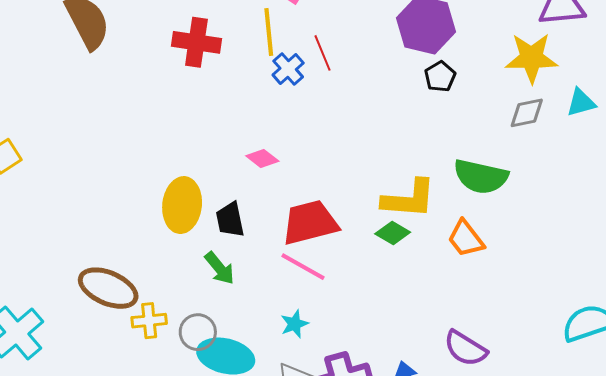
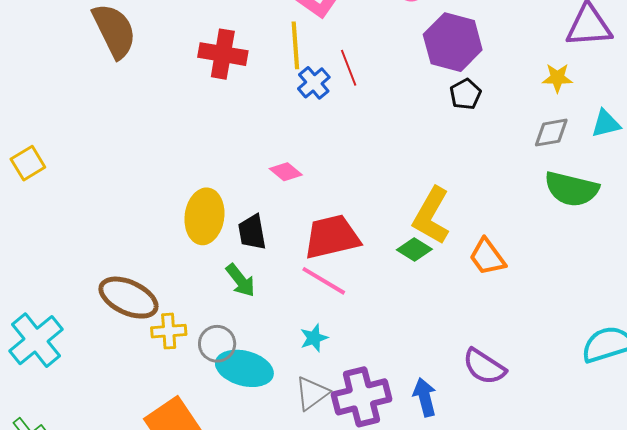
yellow star: (531, 58) -> (557, 78), size x0.6
green semicircle: (481, 177) -> (572, 189), moved
yellow L-shape: (409, 199) -> (431, 216), turned 114

